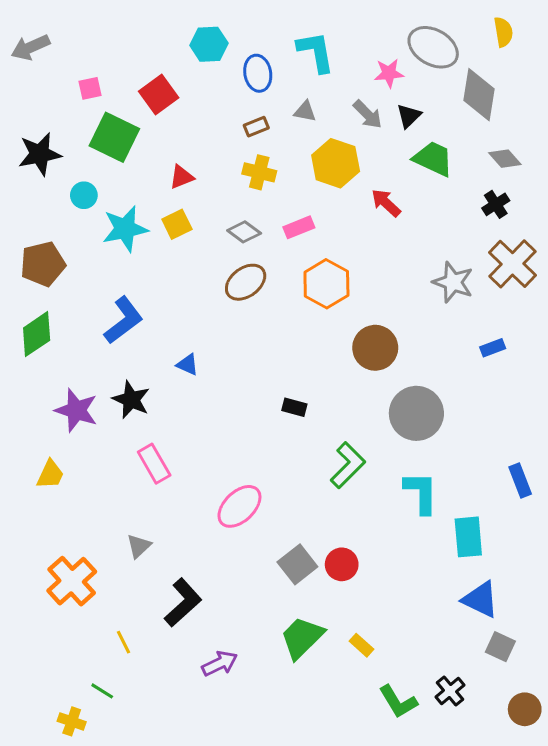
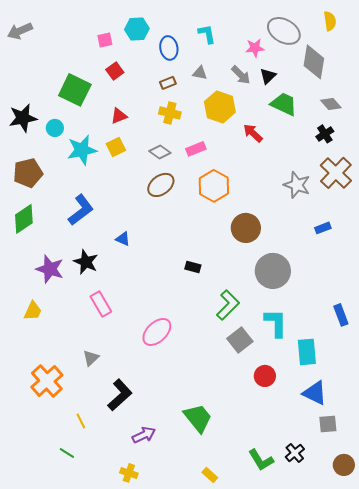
cyan L-shape: (316, 52) -> (207, 34), size x0.7
pink square: (90, 88) -> (105, 40), moved
red square: (159, 95) -> (115, 71), moved, size x0.7
black star: (40, 154) -> (23, 118), moved
gray square: (297, 564) -> (240, 340), moved
red circle: (342, 564) -> (265, 376), moved
green trapezoid: (302, 638) -> (198, 418), turned 96
yellow rectangle: (361, 645) -> (210, 475), moved
gray square: (500, 647) -> (328, 424), turned -30
yellow cross: (72, 721) -> (129, 473), moved

